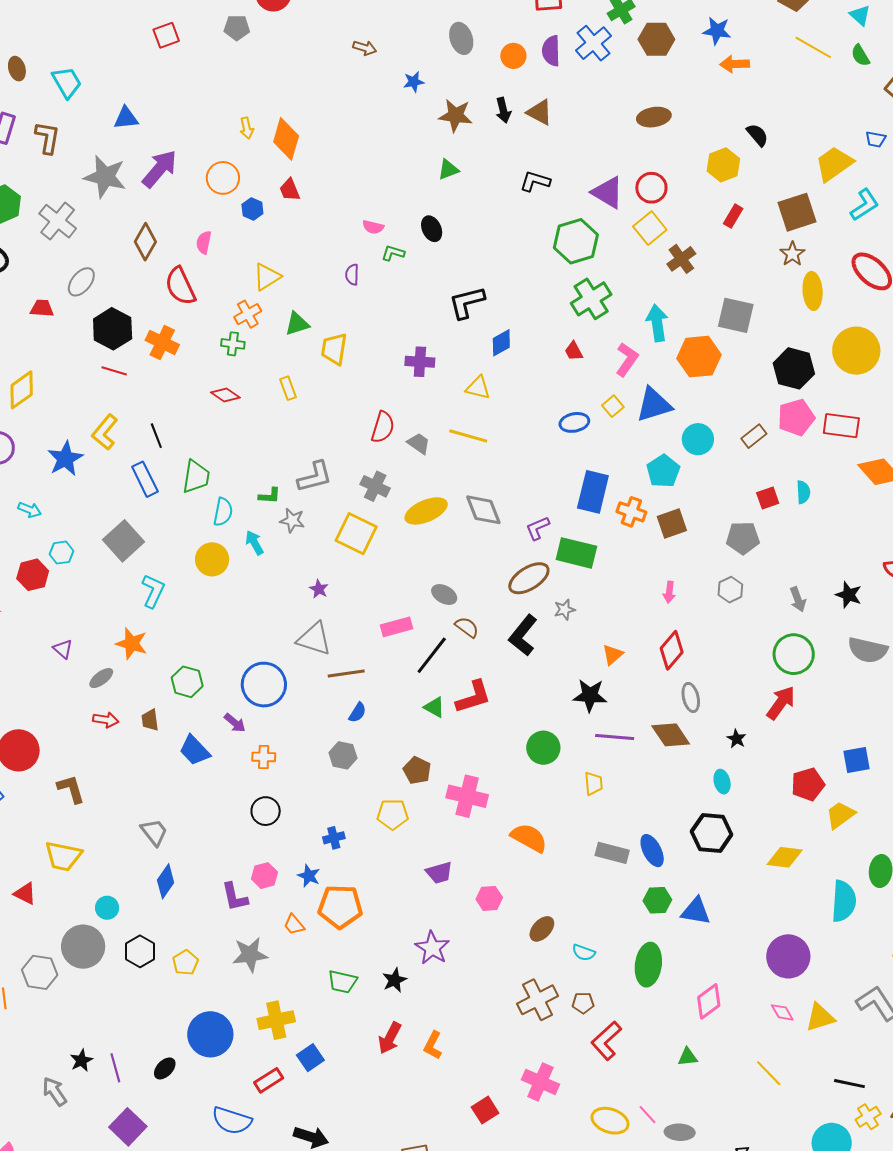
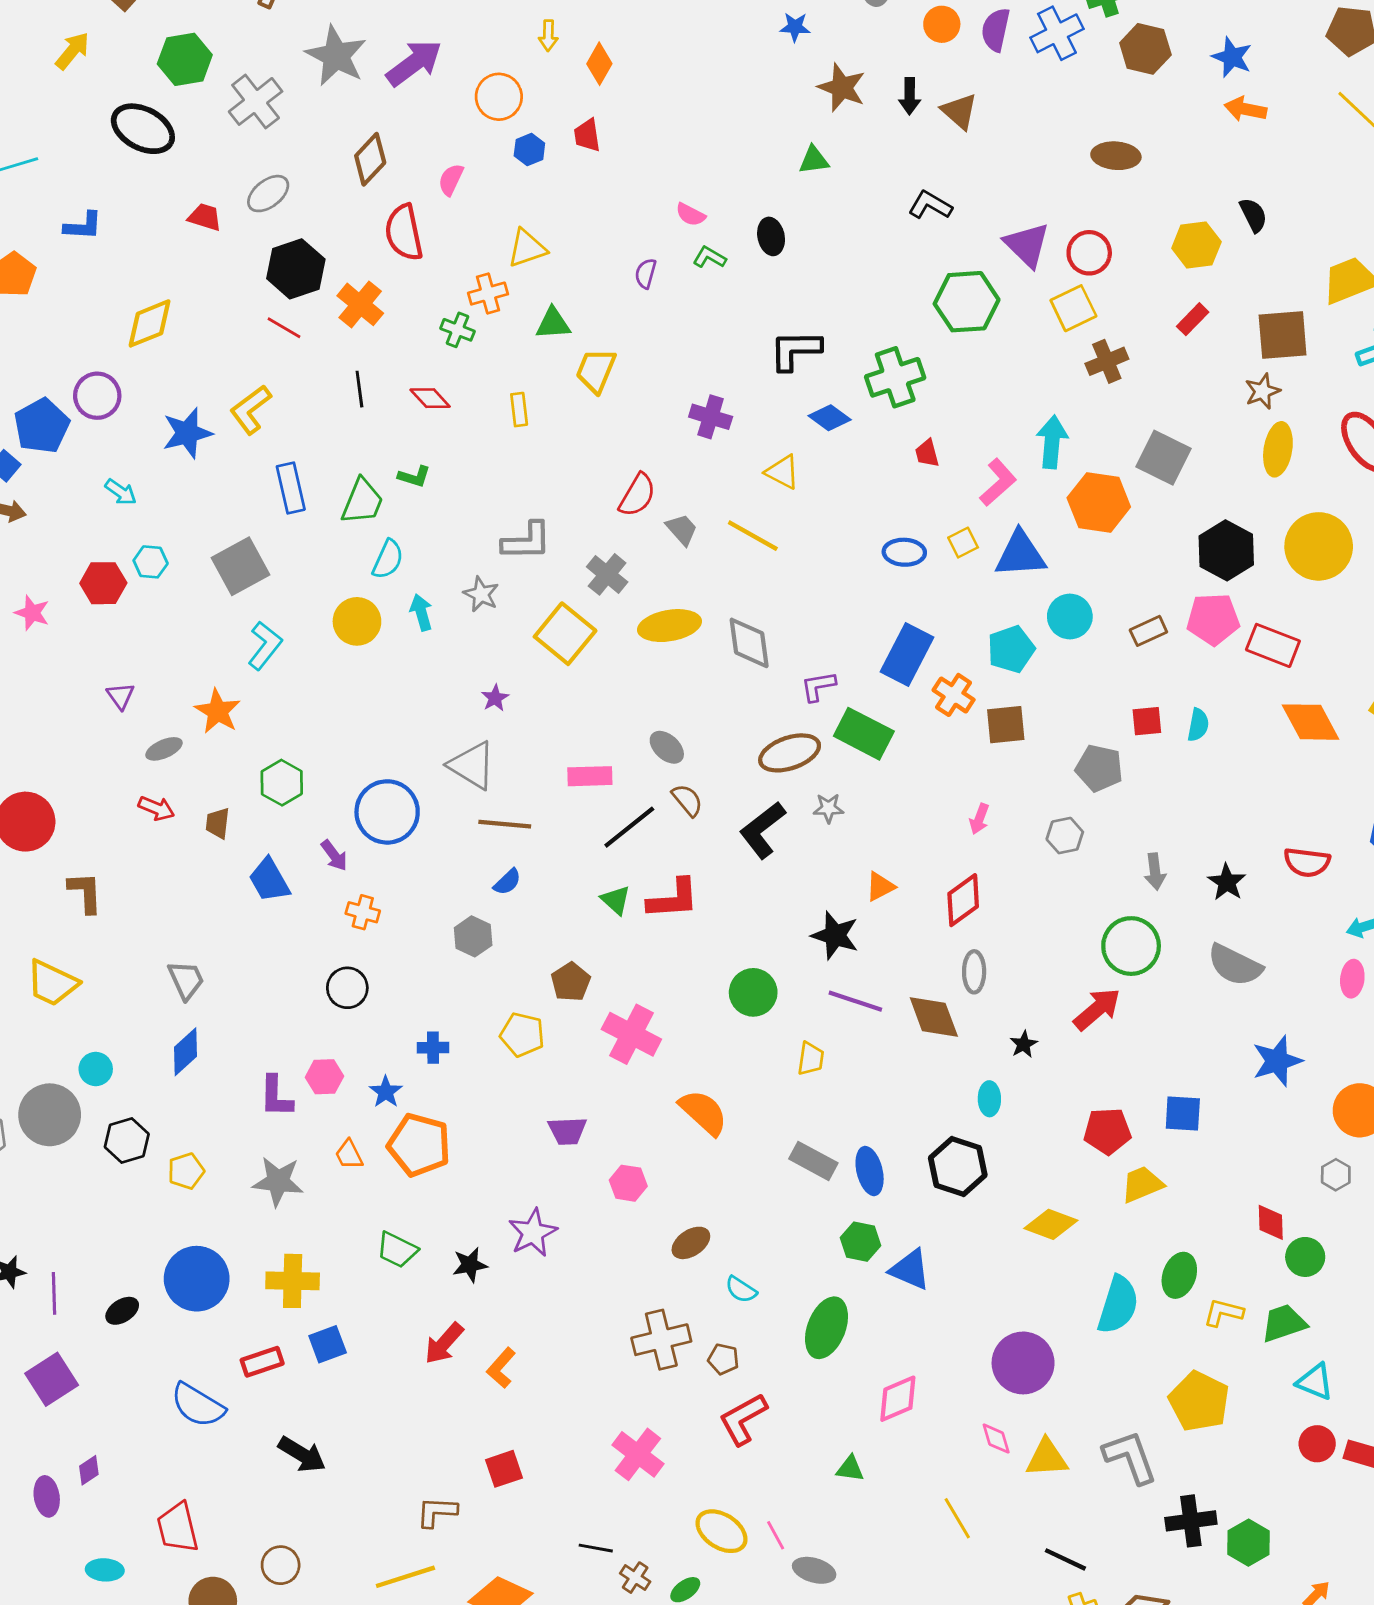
orange diamond: (286, 139) -> (599, 64), size x0.7
green cross: (591, 299) -> (895, 377), moved
blue diamond: (501, 343) -> (830, 418), turned 52
black line: (156, 436) -> (359, 389), moved
green L-shape: (270, 496) -> (414, 477), moved
red square: (485, 1110) -> (504, 1469), moved

